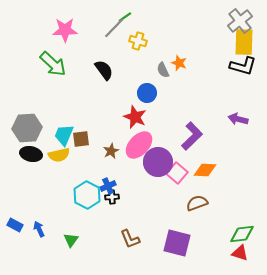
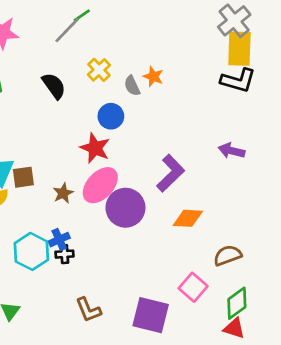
yellow cross: (138, 41) -> (99, 70), moved, turned 30
pink square: (177, 173) -> (193, 287), moved
brown semicircle: (197, 203) -> (228, 255), moved
green diamond: (242, 234) -> (237, 303), turned -30

